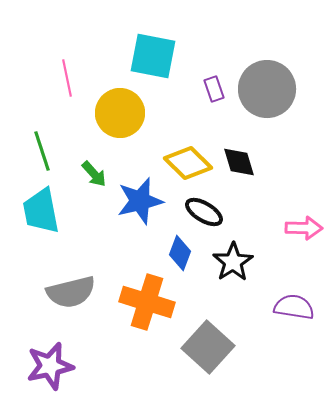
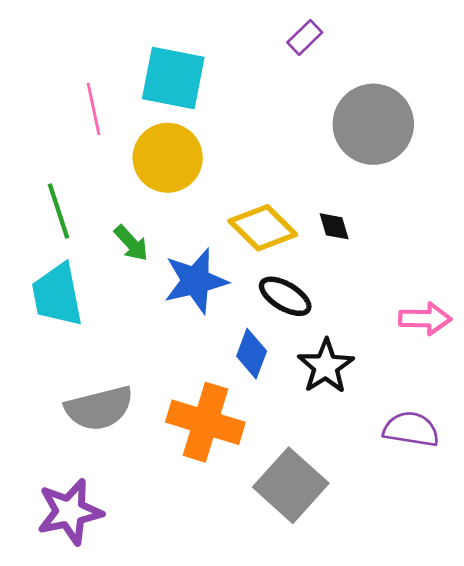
cyan square: (153, 56) -> (173, 78), moved
purple rectangle: (214, 89) -> (305, 37), moved, turned 65
black diamond: (239, 162) -> (334, 226), size x0.7

